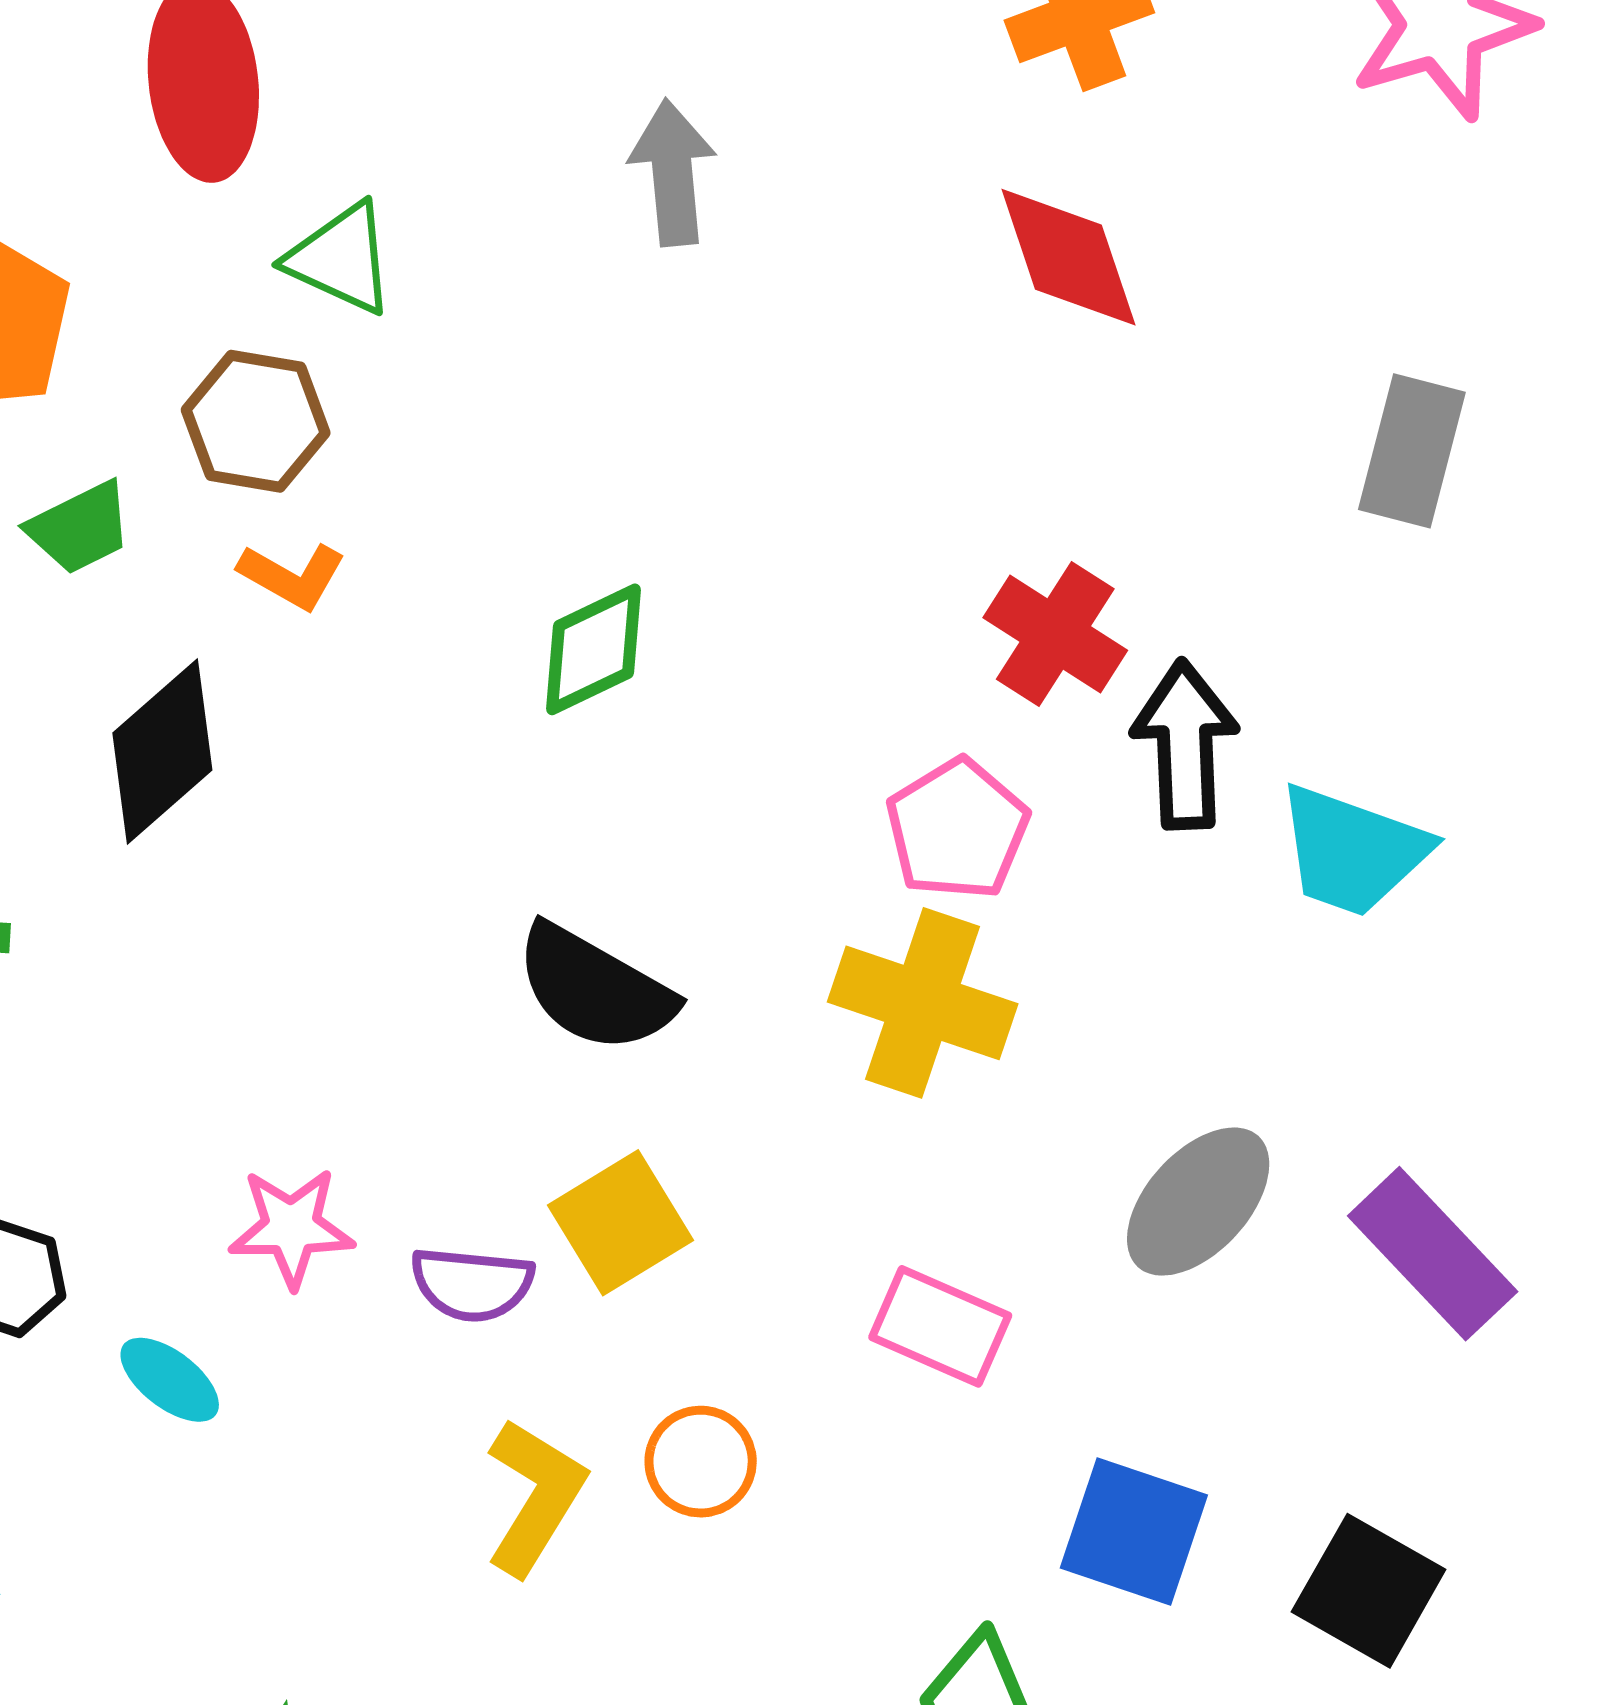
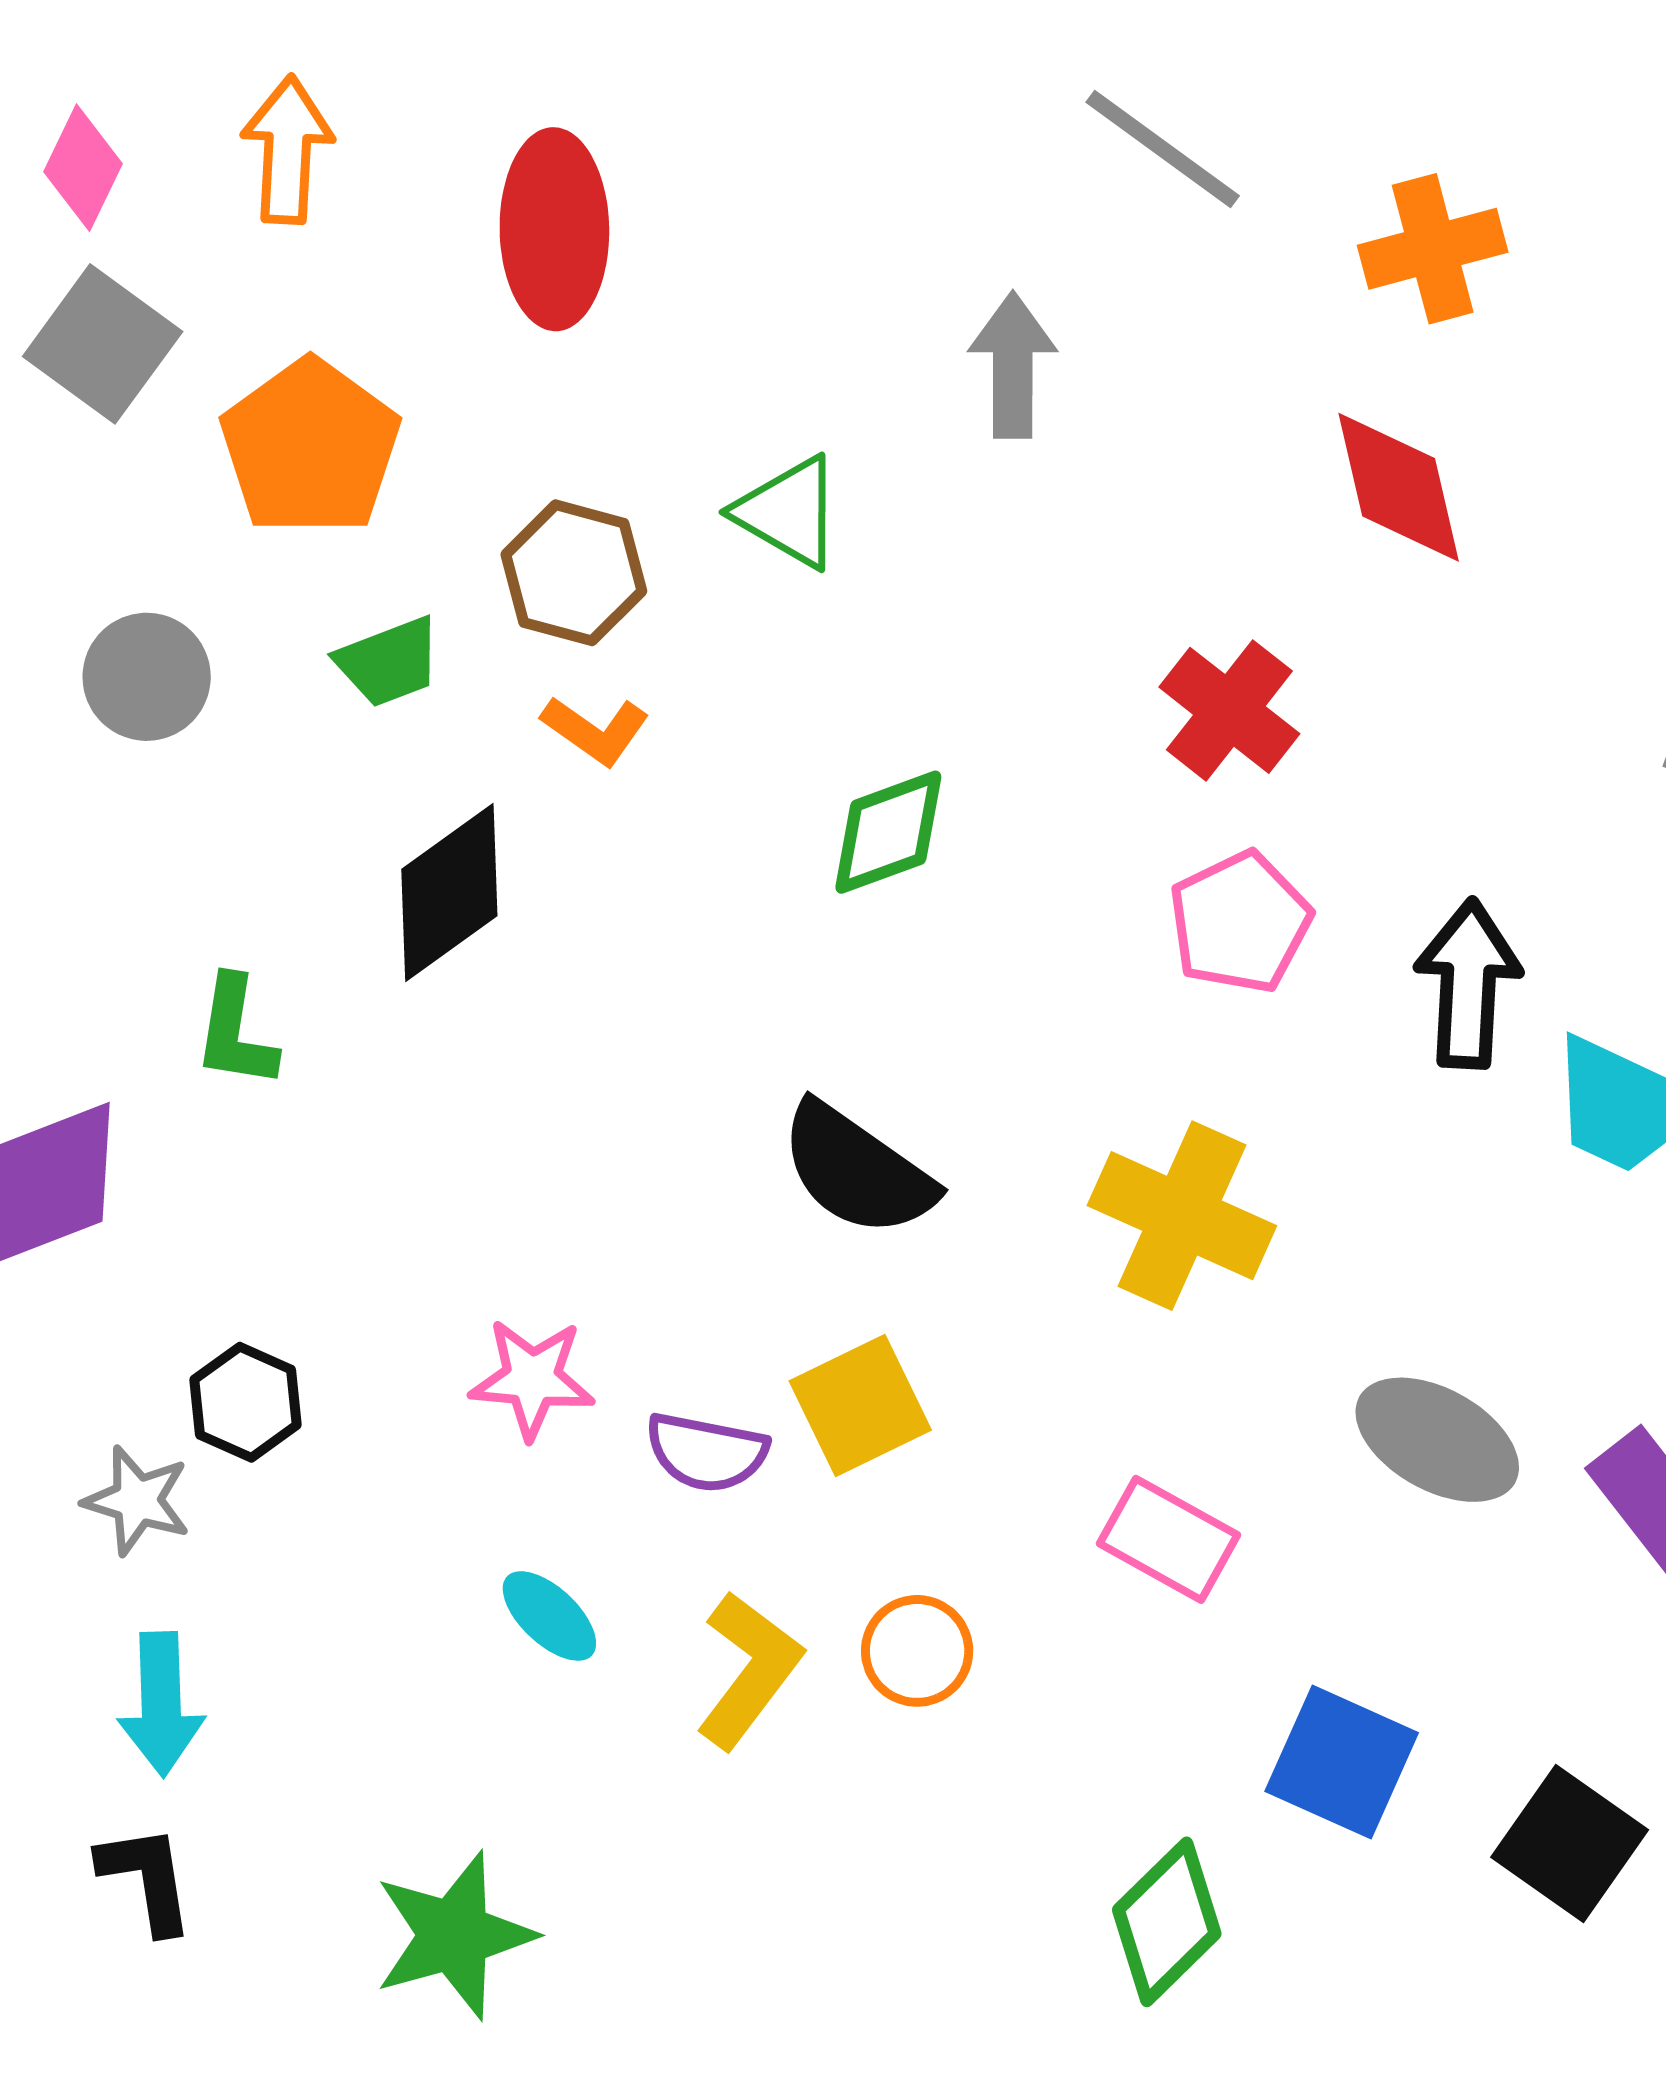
green triangle: (341, 259) -> (788, 512), moved
red cross: (1055, 634) -> (1229, 710), moved
pink pentagon: (957, 829) -> (1240, 922), moved
gray ellipse: (1198, 1202) -> (1437, 1440), turned 71
cyan ellipse: (170, 1380) -> (549, 1616), moved

